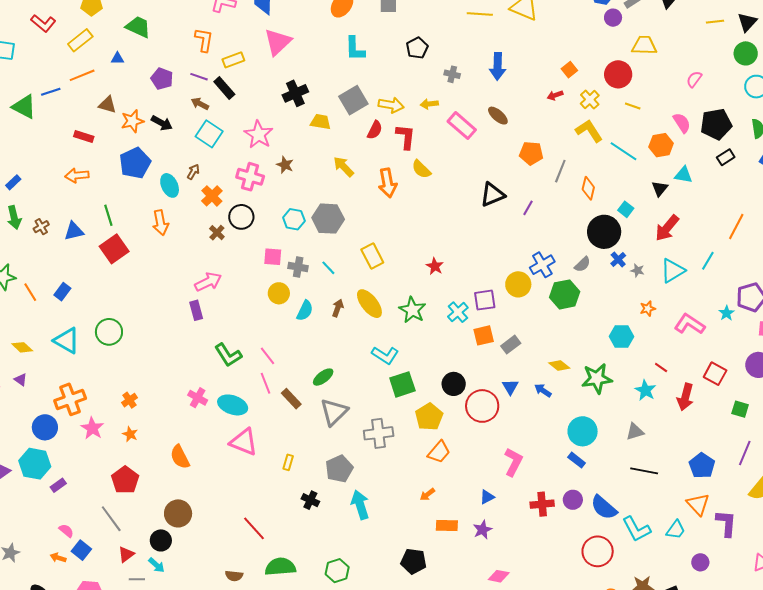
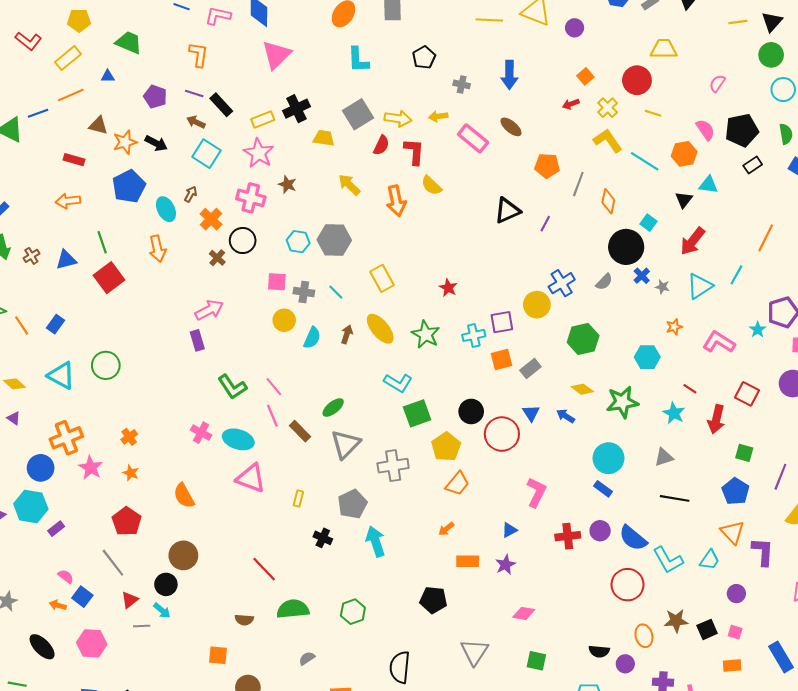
purple circle: (613, 18) -> (575, 28), moved
yellow rectangle: (233, 60) -> (263, 120), moved
green hexagon: (565, 294) -> (583, 339), moved
cyan cross: (458, 312) -> (474, 335), turned 30
green square: (740, 409) -> (744, 453), moved

